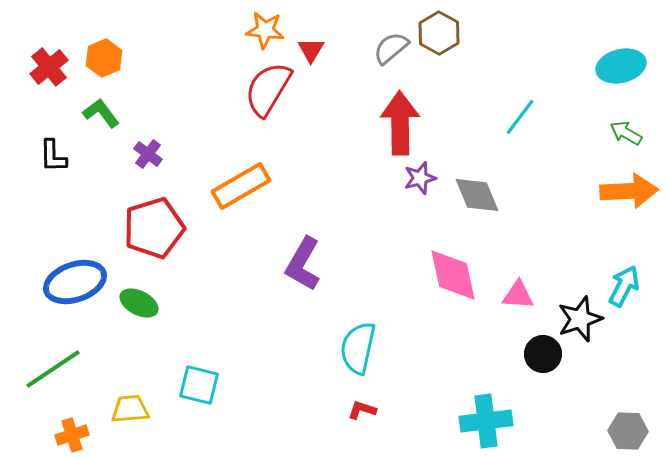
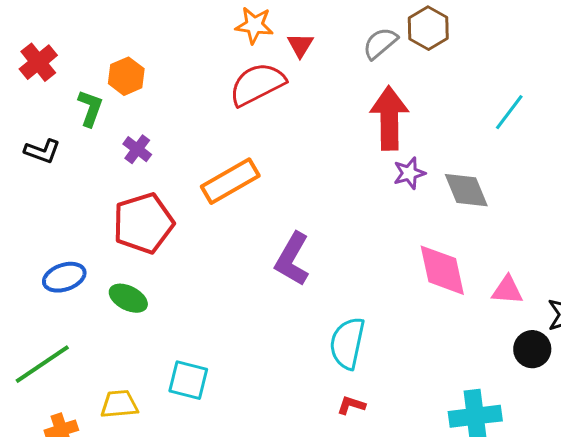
orange hexagon: (104, 58) -> (126, 76), moved
red semicircle: (268, 89) -> (257, 84), turned 32
green L-shape: (101, 113) -> (90, 108), turned 57
black L-shape: (53, 156) -> (42, 151), turned -69
blue ellipse: (75, 282) -> (64, 277), size x0.7

